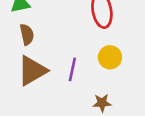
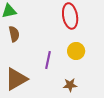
brown triangle: (32, 71) -> (16, 79), moved

